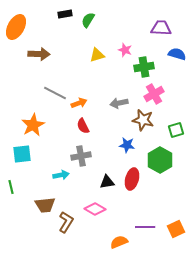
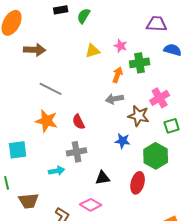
pink cross: (154, 94) -> (160, 98), moved
orange arrow: (79, 103) -> (118, 75), moved, turned -49
orange star: (33, 125) -> (47, 121), moved, turned -30
red ellipse: (132, 179) -> (138, 183), moved
brown trapezoid: (45, 205) -> (29, 201), moved

